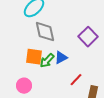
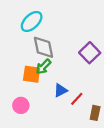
blue triangle: (61, 58) -> (61, 90), moved
green arrow: (47, 61) -> (43, 67), moved

